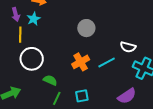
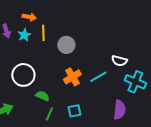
gray circle: (86, 28) -> (66, 45), moved
yellow line: (20, 35) -> (43, 33), moved
purple semicircle: (127, 96) -> (119, 110), turned -48

